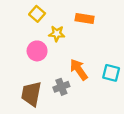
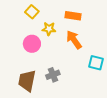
orange arrow: (79, 69) -> (74, 40), moved

